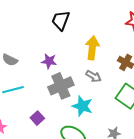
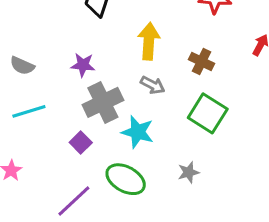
purple square: (37, 118) -> (81, 142), moved

